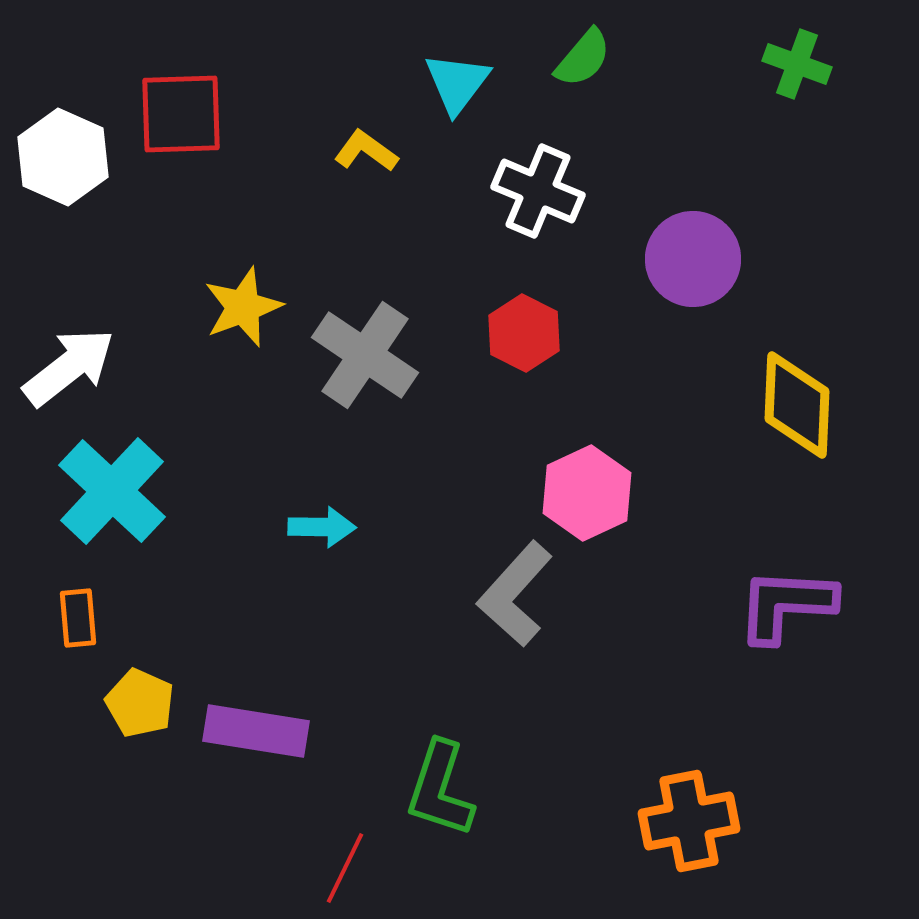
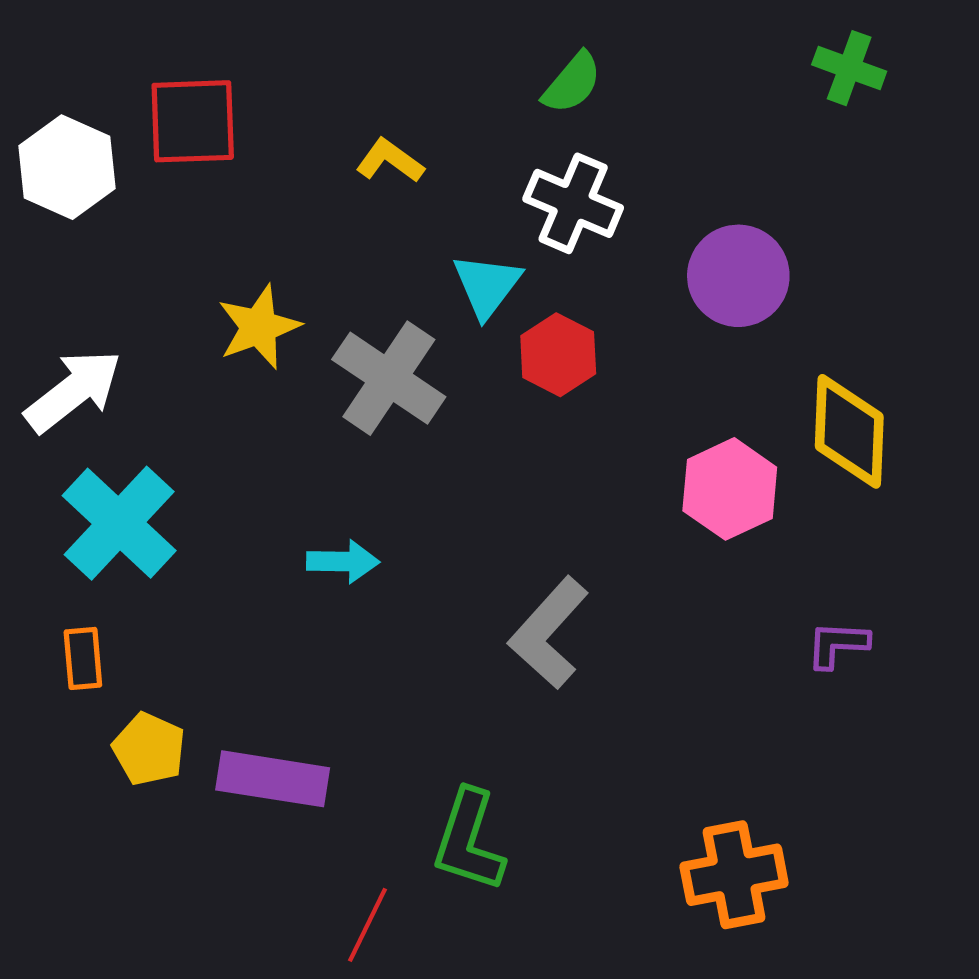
green semicircle: (583, 58) -> (572, 83), moved
cyan triangle: (457, 83) -> (487, 285), moved
pink hexagon: (587, 493) -> (730, 489), moved
purple L-shape: (786, 605) -> (837, 645), size x0.6

